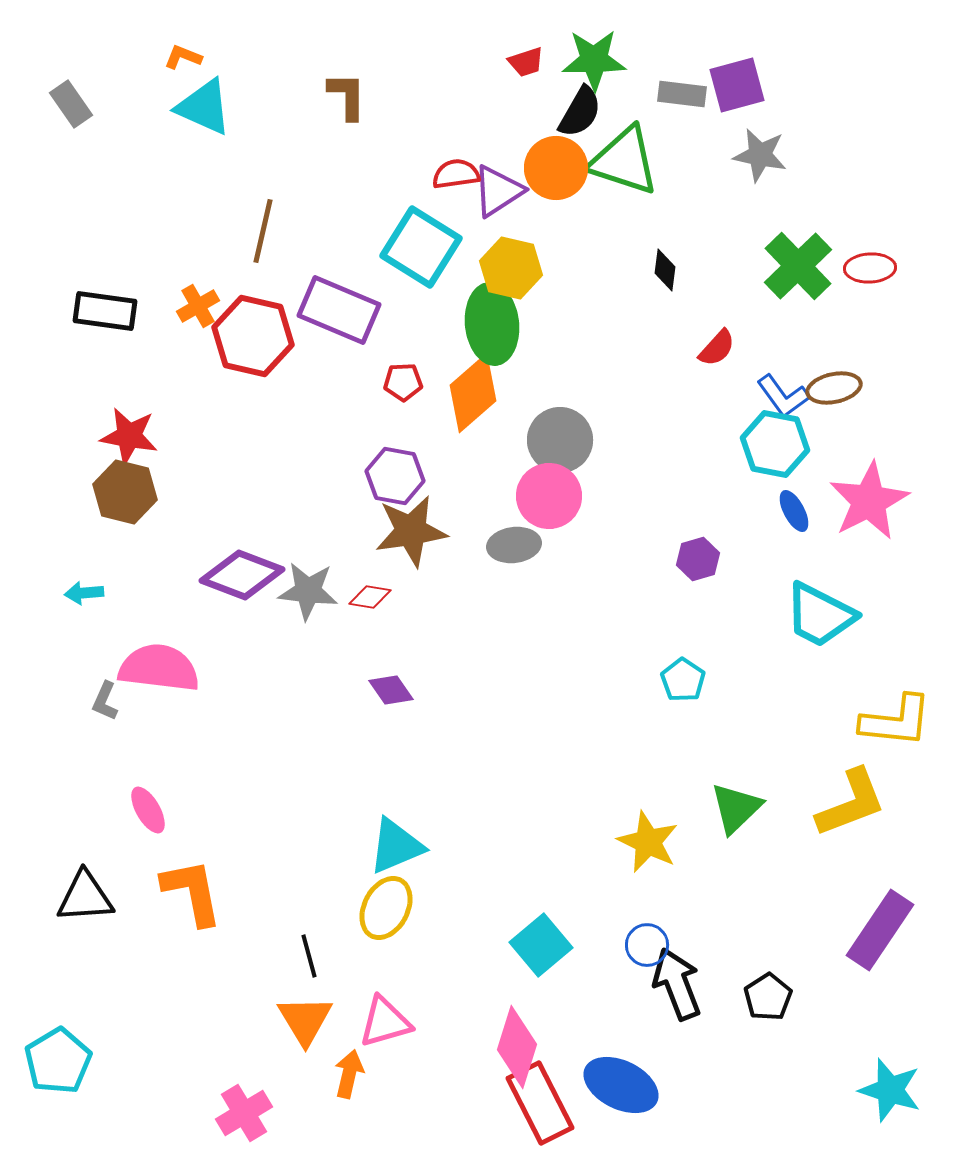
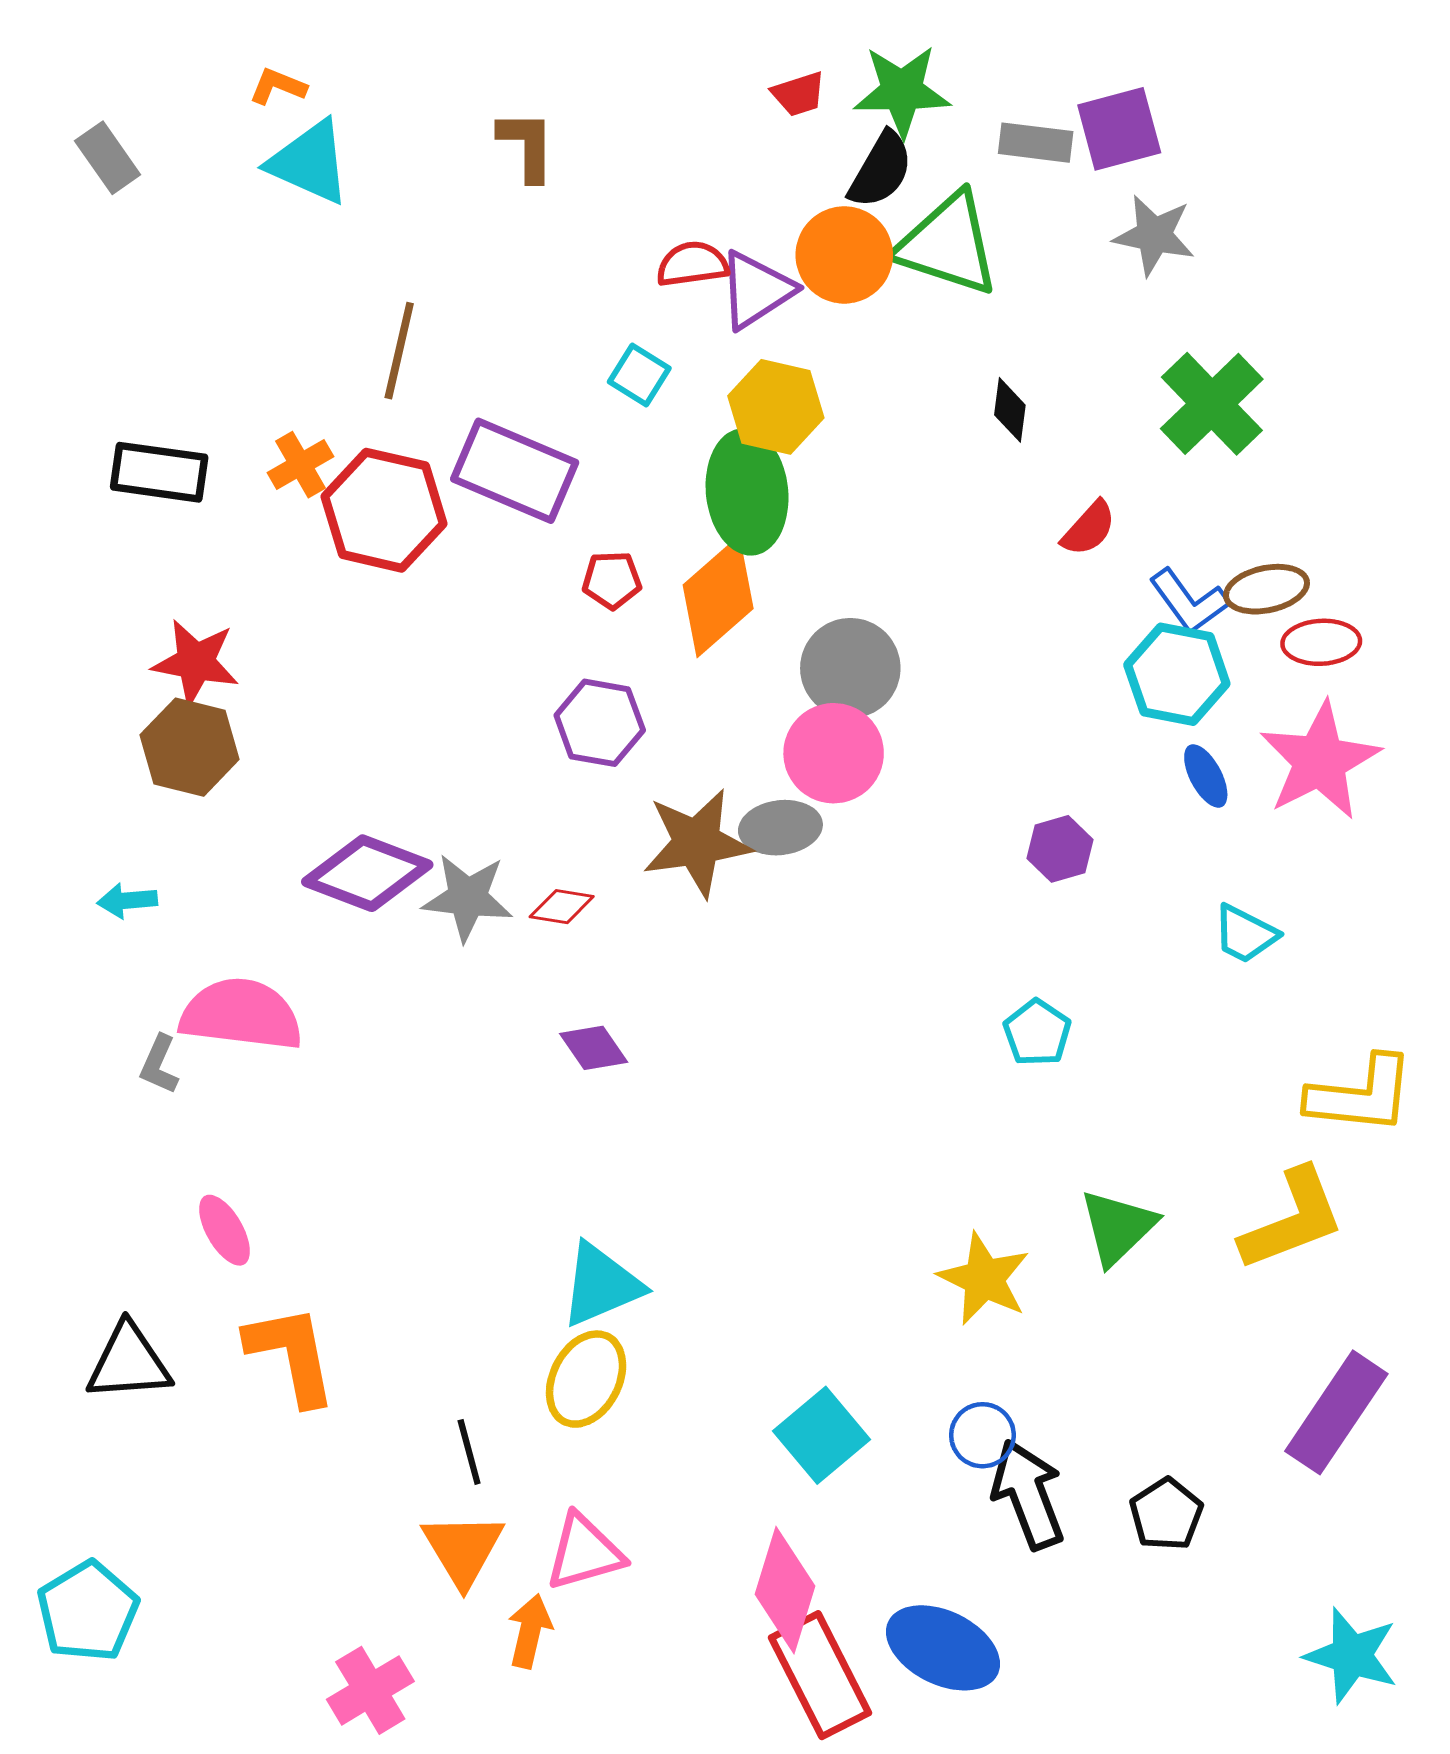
cyan square: (421, 247) -> (639, 375), size x0.5
red ellipse: (870, 268) -> (1321, 642), moved
brown star: (411, 531) -> (697, 843), moved
cyan trapezoid: (820, 615) -> (1245, 934), size x0.6

